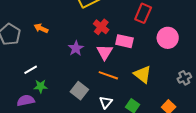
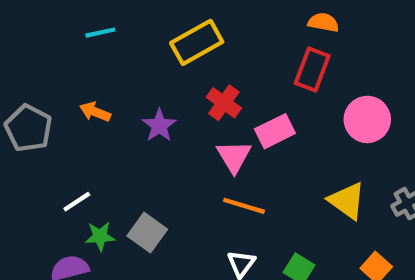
pink rectangle: (124, 41) -> (275, 131), turned -36
purple star: (76, 48) -> (159, 125), moved
yellow triangle: (142, 74) -> (347, 201), moved
gray square: (79, 91) -> (147, 233), moved

